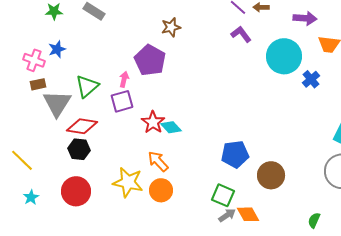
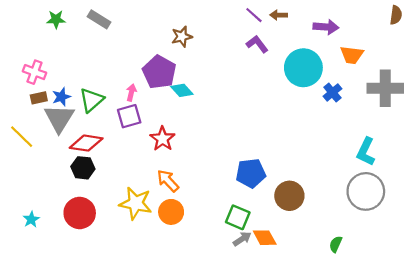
blue star: (57, 49) -> (61, 97), moved
cyan diamond: (171, 127) -> (182, 90), moved
yellow line: (22, 160) -> (22, 137), moved

